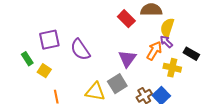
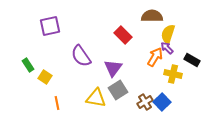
red rectangle: (126, 19) -> (123, 35), moved
purple square: (49, 40) -> (50, 26), moved
purple triangle: (127, 59) -> (113, 68), moved

